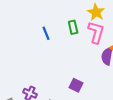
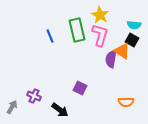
green rectangle: (73, 27) -> (77, 30), size x1.6

